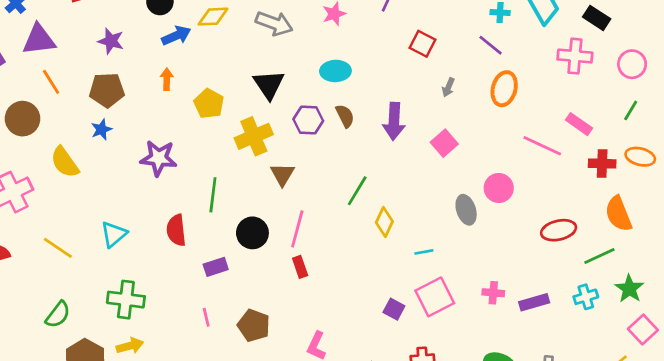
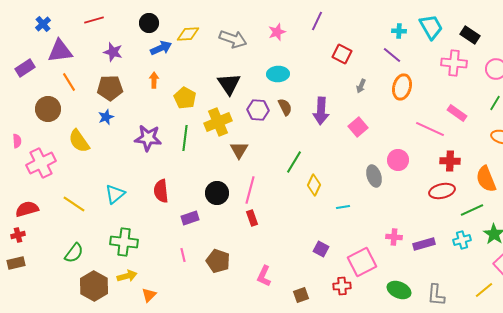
red cross: (602, 164) -> (450, 161), moved
green line: (213, 195) -> (185, 138), moved
pink square: (435, 297) -> (362, 262), moved

